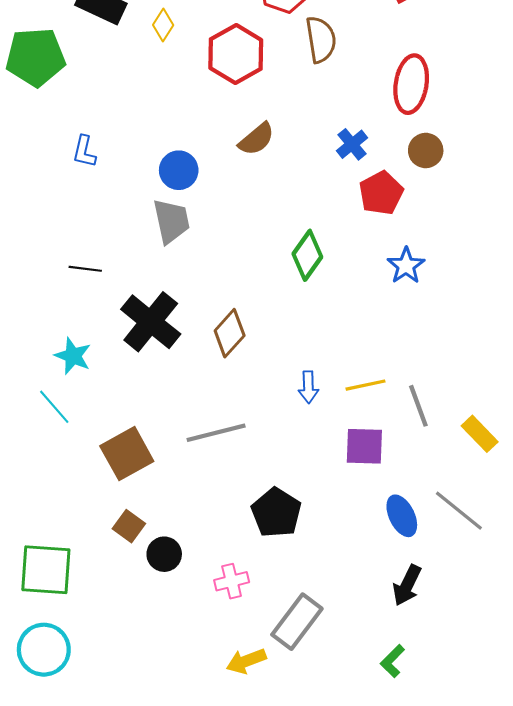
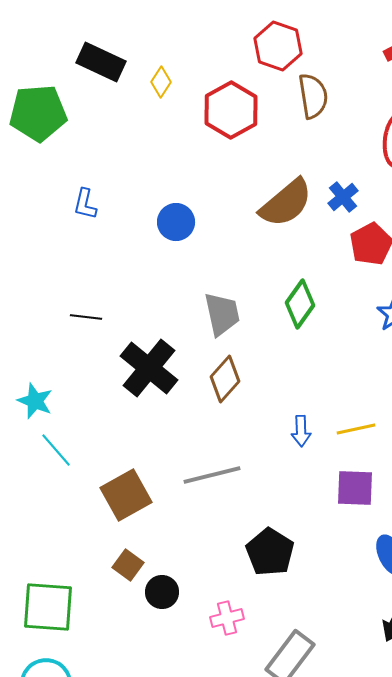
brown semicircle: (257, 139) -> (286, 203), moved, size x1.5
gray trapezoid: (171, 221) -> (222, 314), moved
cyan star: (73, 356) -> (35, 401), moved

